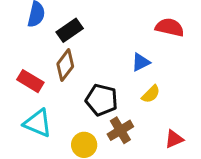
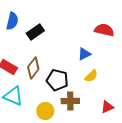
brown diamond: (65, 65) -> (33, 68), moved
brown cross: (120, 130) -> (70, 101), turned 30

